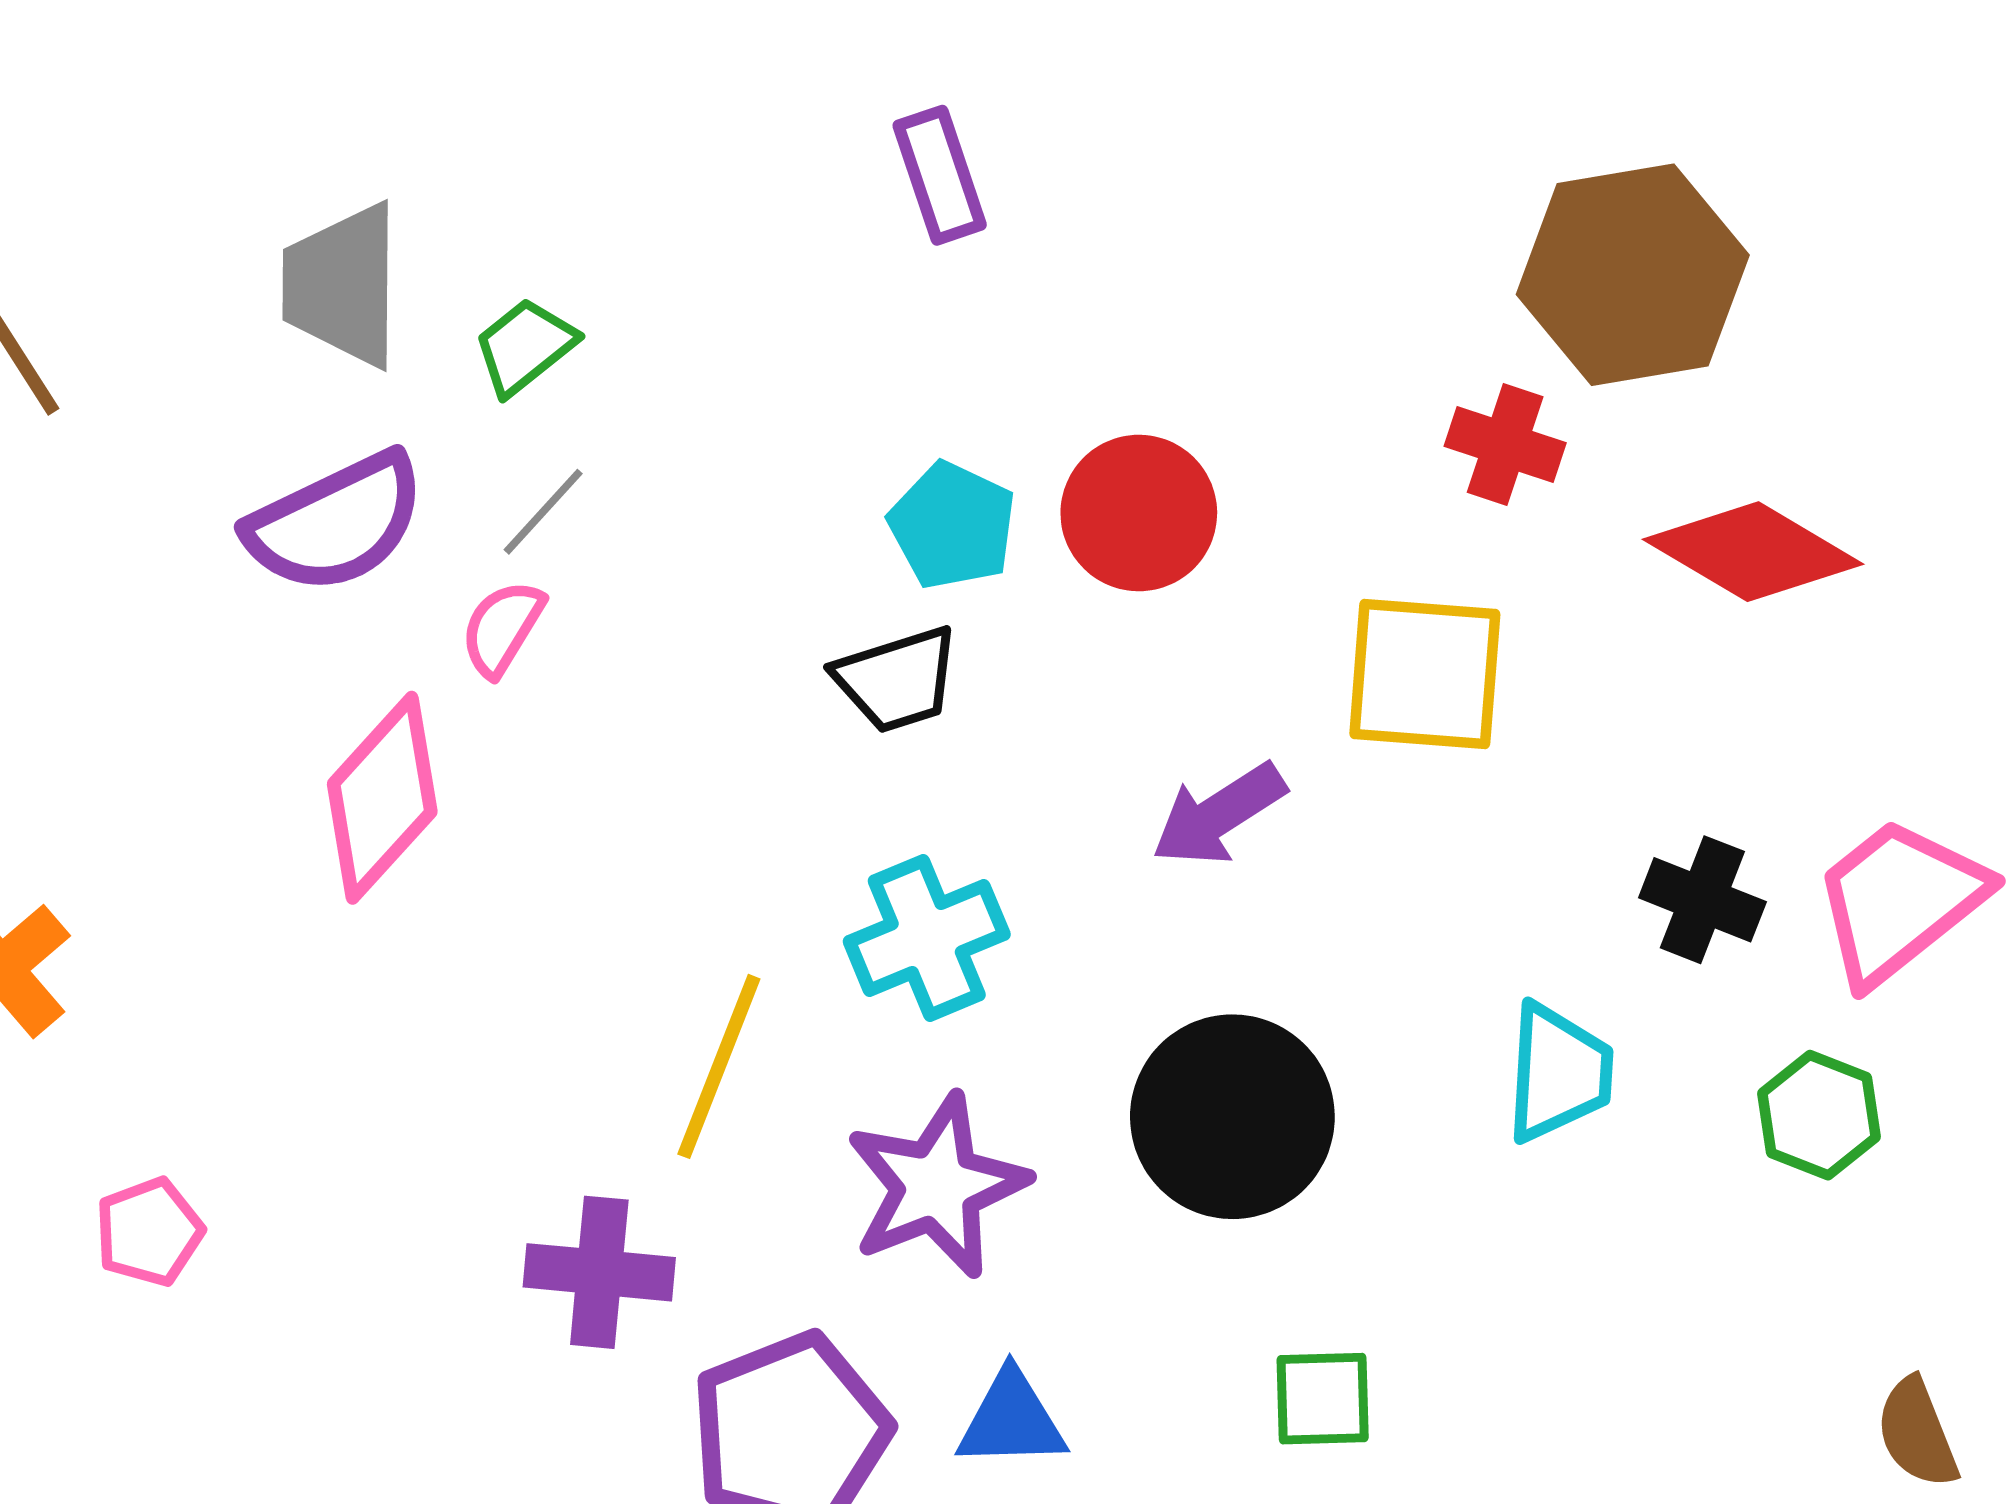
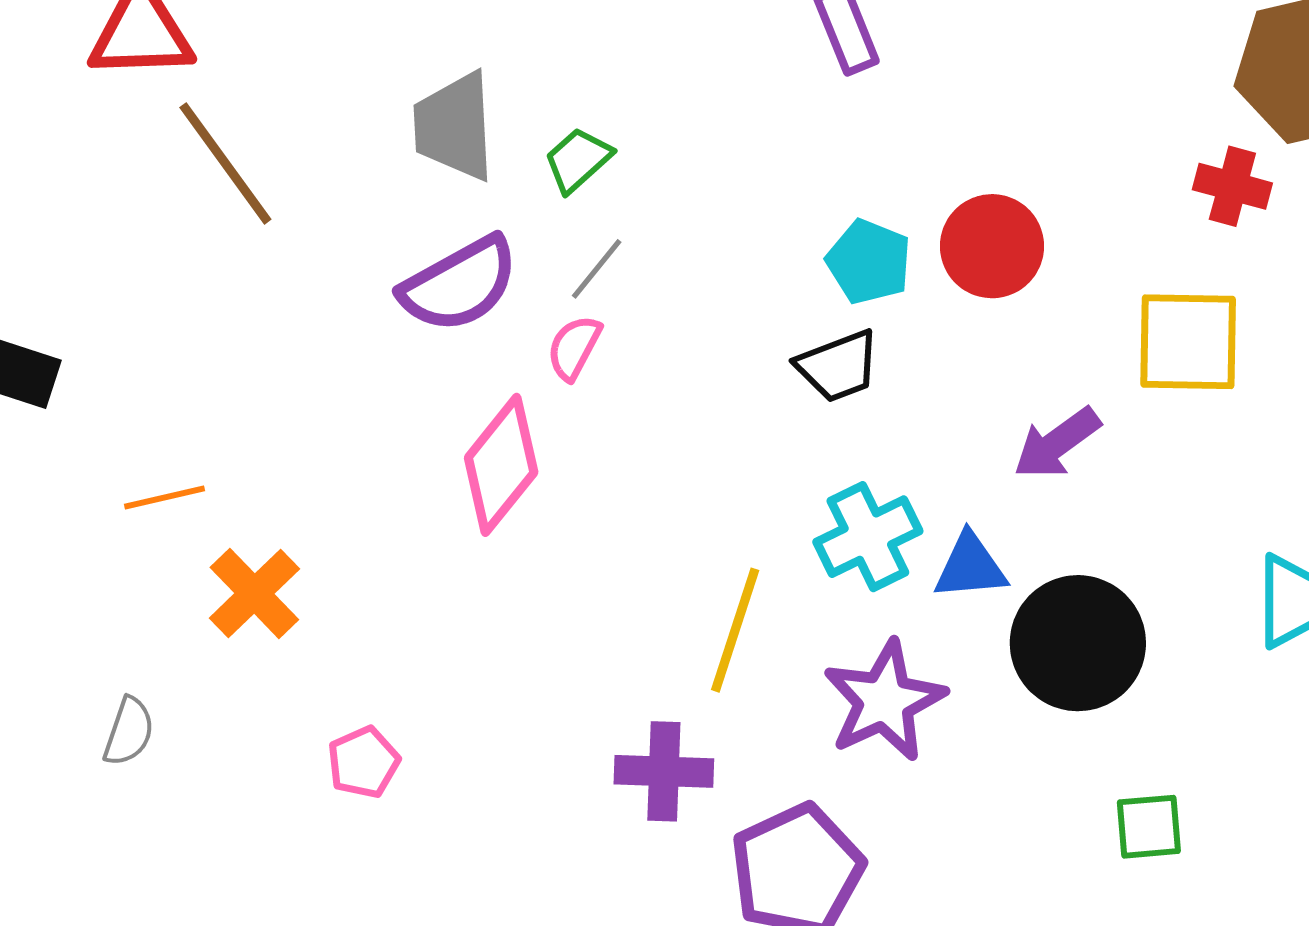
blue triangle: (1011, 1420) -> (970, 566), moved

